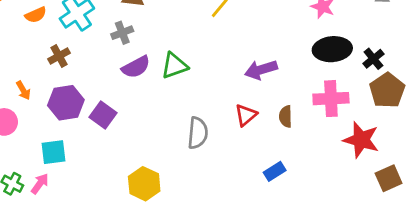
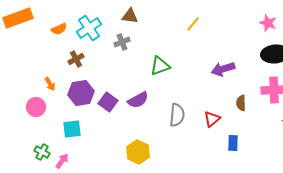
purple semicircle: (136, 67) -> (138, 100), moved
red triangle: (246, 115) -> (212, 119), moved
blue rectangle: (275, 171) -> (233, 143), turned -56
pink arrow: (40, 184) -> (62, 161), moved

